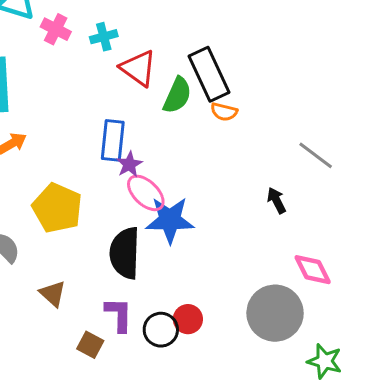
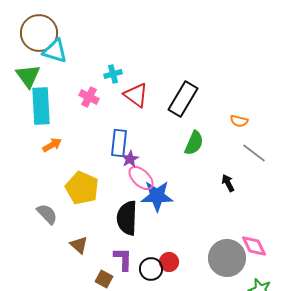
pink cross: (56, 29) -> (89, 97), moved
black rectangle: (209, 74) -> (183, 99), turned 56
green semicircle: (177, 95) -> (194, 143), moved
orange semicircle: (224, 112) -> (239, 121), moved
pink diamond: (313, 270) -> (254, 246), moved

